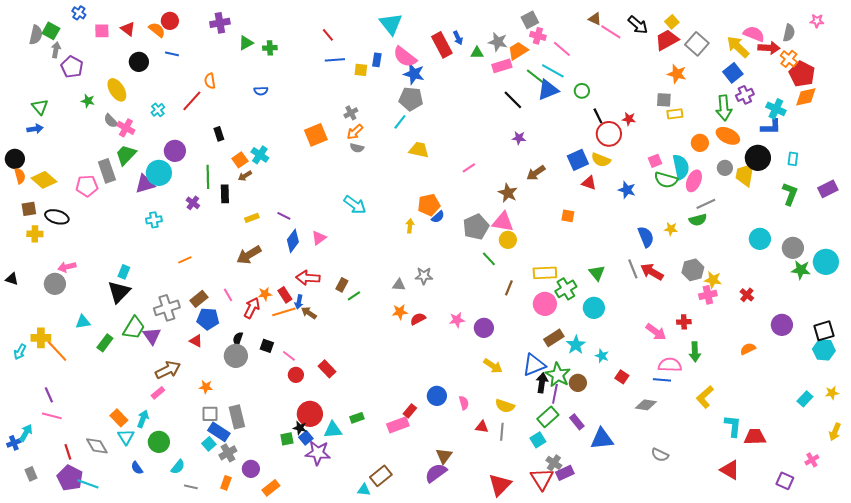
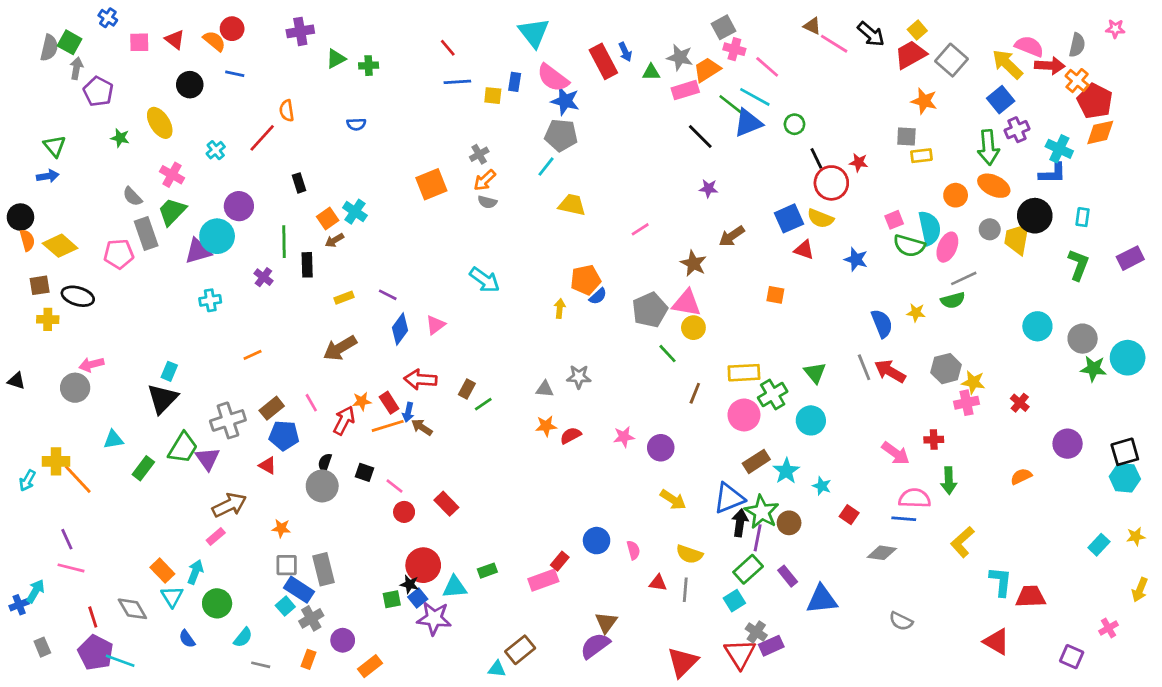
gray semicircle: (111, 121) -> (132, 197), moved

